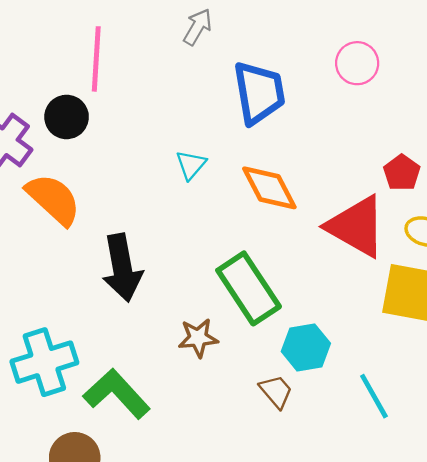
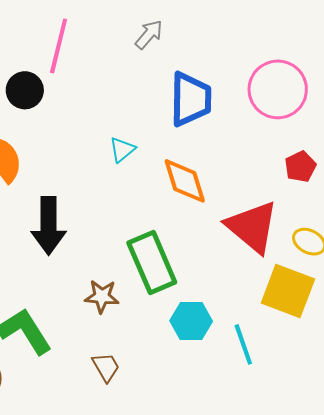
pink circle: (357, 63) -> (278, 89), size x1.6
red pentagon: (402, 173) -> (300, 167), moved
brown trapezoid: (276, 391) -> (106, 367), moved
cyan line: (374, 396) -> (243, 344), moved

